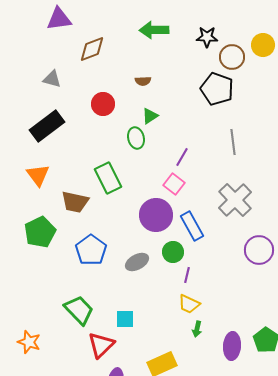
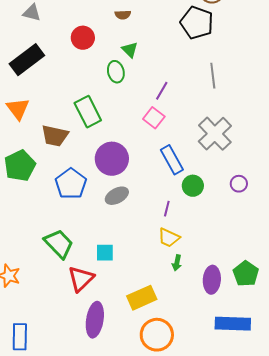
green triangle: (150, 116) -> (130, 50), turned -42
purple circle: (156, 215) -> (112, 159), moved
purple circle: (259, 250) -> (239, 184), size x0.6
green circle: (173, 252) -> (193, 186), moved

